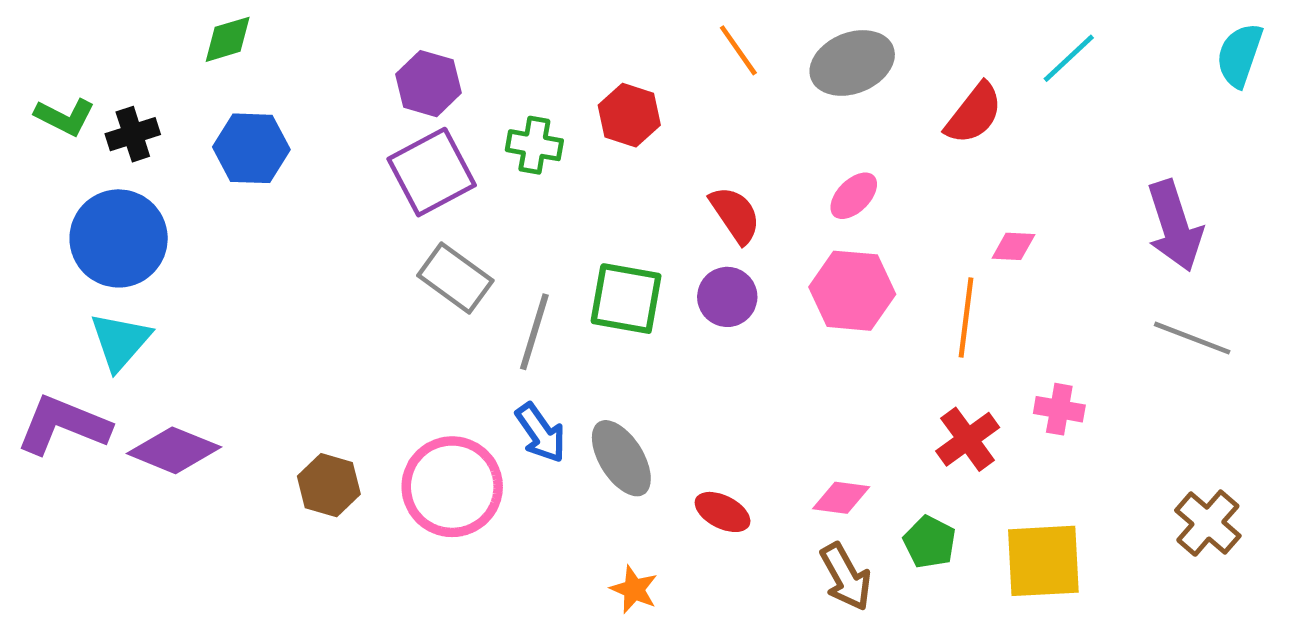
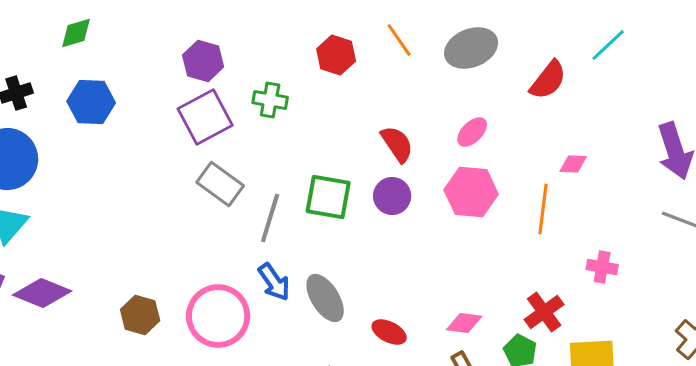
red hexagon: (629, 115) -> (336, 55), moved
red cross: (968, 439) -> (544, 312), moved

